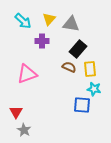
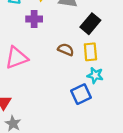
black rectangle: (78, 49) -> (90, 24), moved
blue square: (82, 105) -> (81, 94), turned -30

